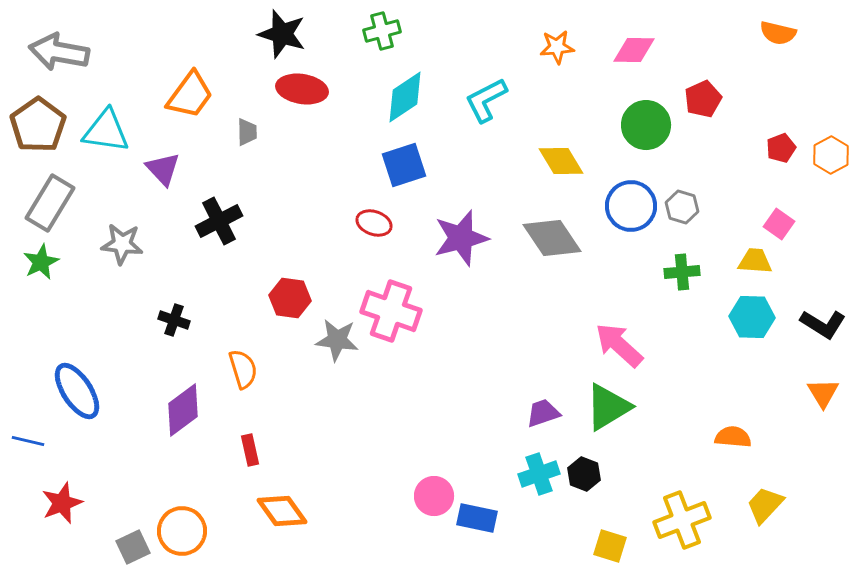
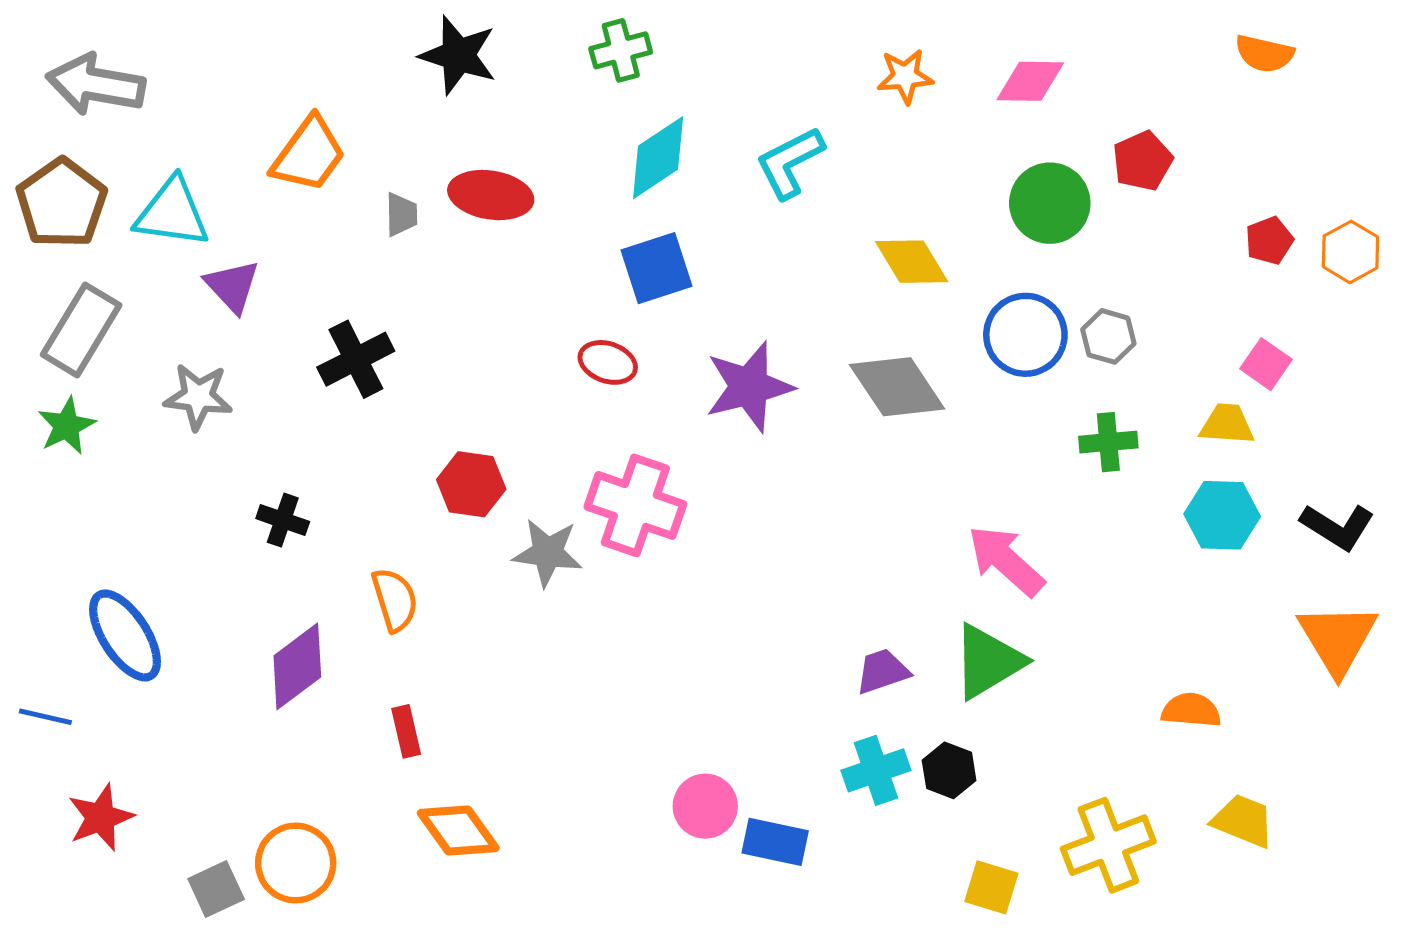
red ellipse: (302, 89) -> (491, 195), moved
purple triangle: (163, 169) -> (232, 286), moved
orange triangle: (823, 393) -> (1337, 639), size x1.6
yellow trapezoid: (765, 505) -> (1243, 821), turned 69

